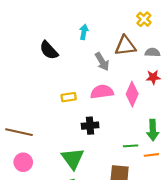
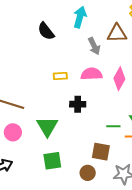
cyan arrow: (84, 32) -> (80, 17), size x1.5
green triangle: (73, 159) -> (47, 126), moved

